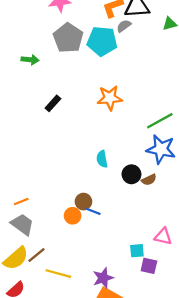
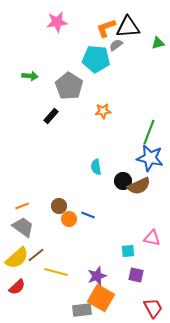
gray pentagon: (68, 38) -> (69, 86), moved
orange star: (110, 98) -> (103, 111), size x0.7
green line: (160, 121) -> (149, 132), turned -40
brown semicircle: (149, 180) -> (139, 186), size x1.6
brown circle: (83, 202) -> (59, 206), moved
purple square: (149, 266) -> (136, 275), moved

